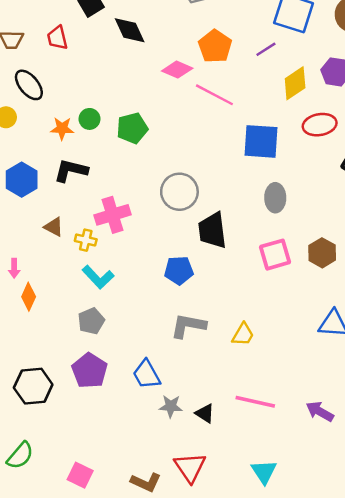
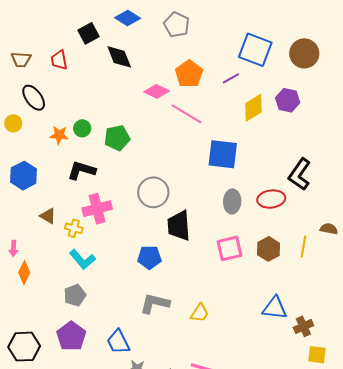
red ellipse: (320, 125) -> (271, 199), moved
black L-shape: (71, 170) -> (82, 170), moved

